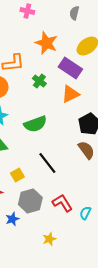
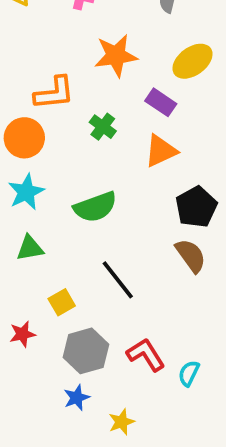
orange star: (46, 43) -> (116, 56), turned -30
purple rectangle: (70, 68) -> (161, 102), size x0.7
blue star: (12, 219) -> (77, 398), moved

